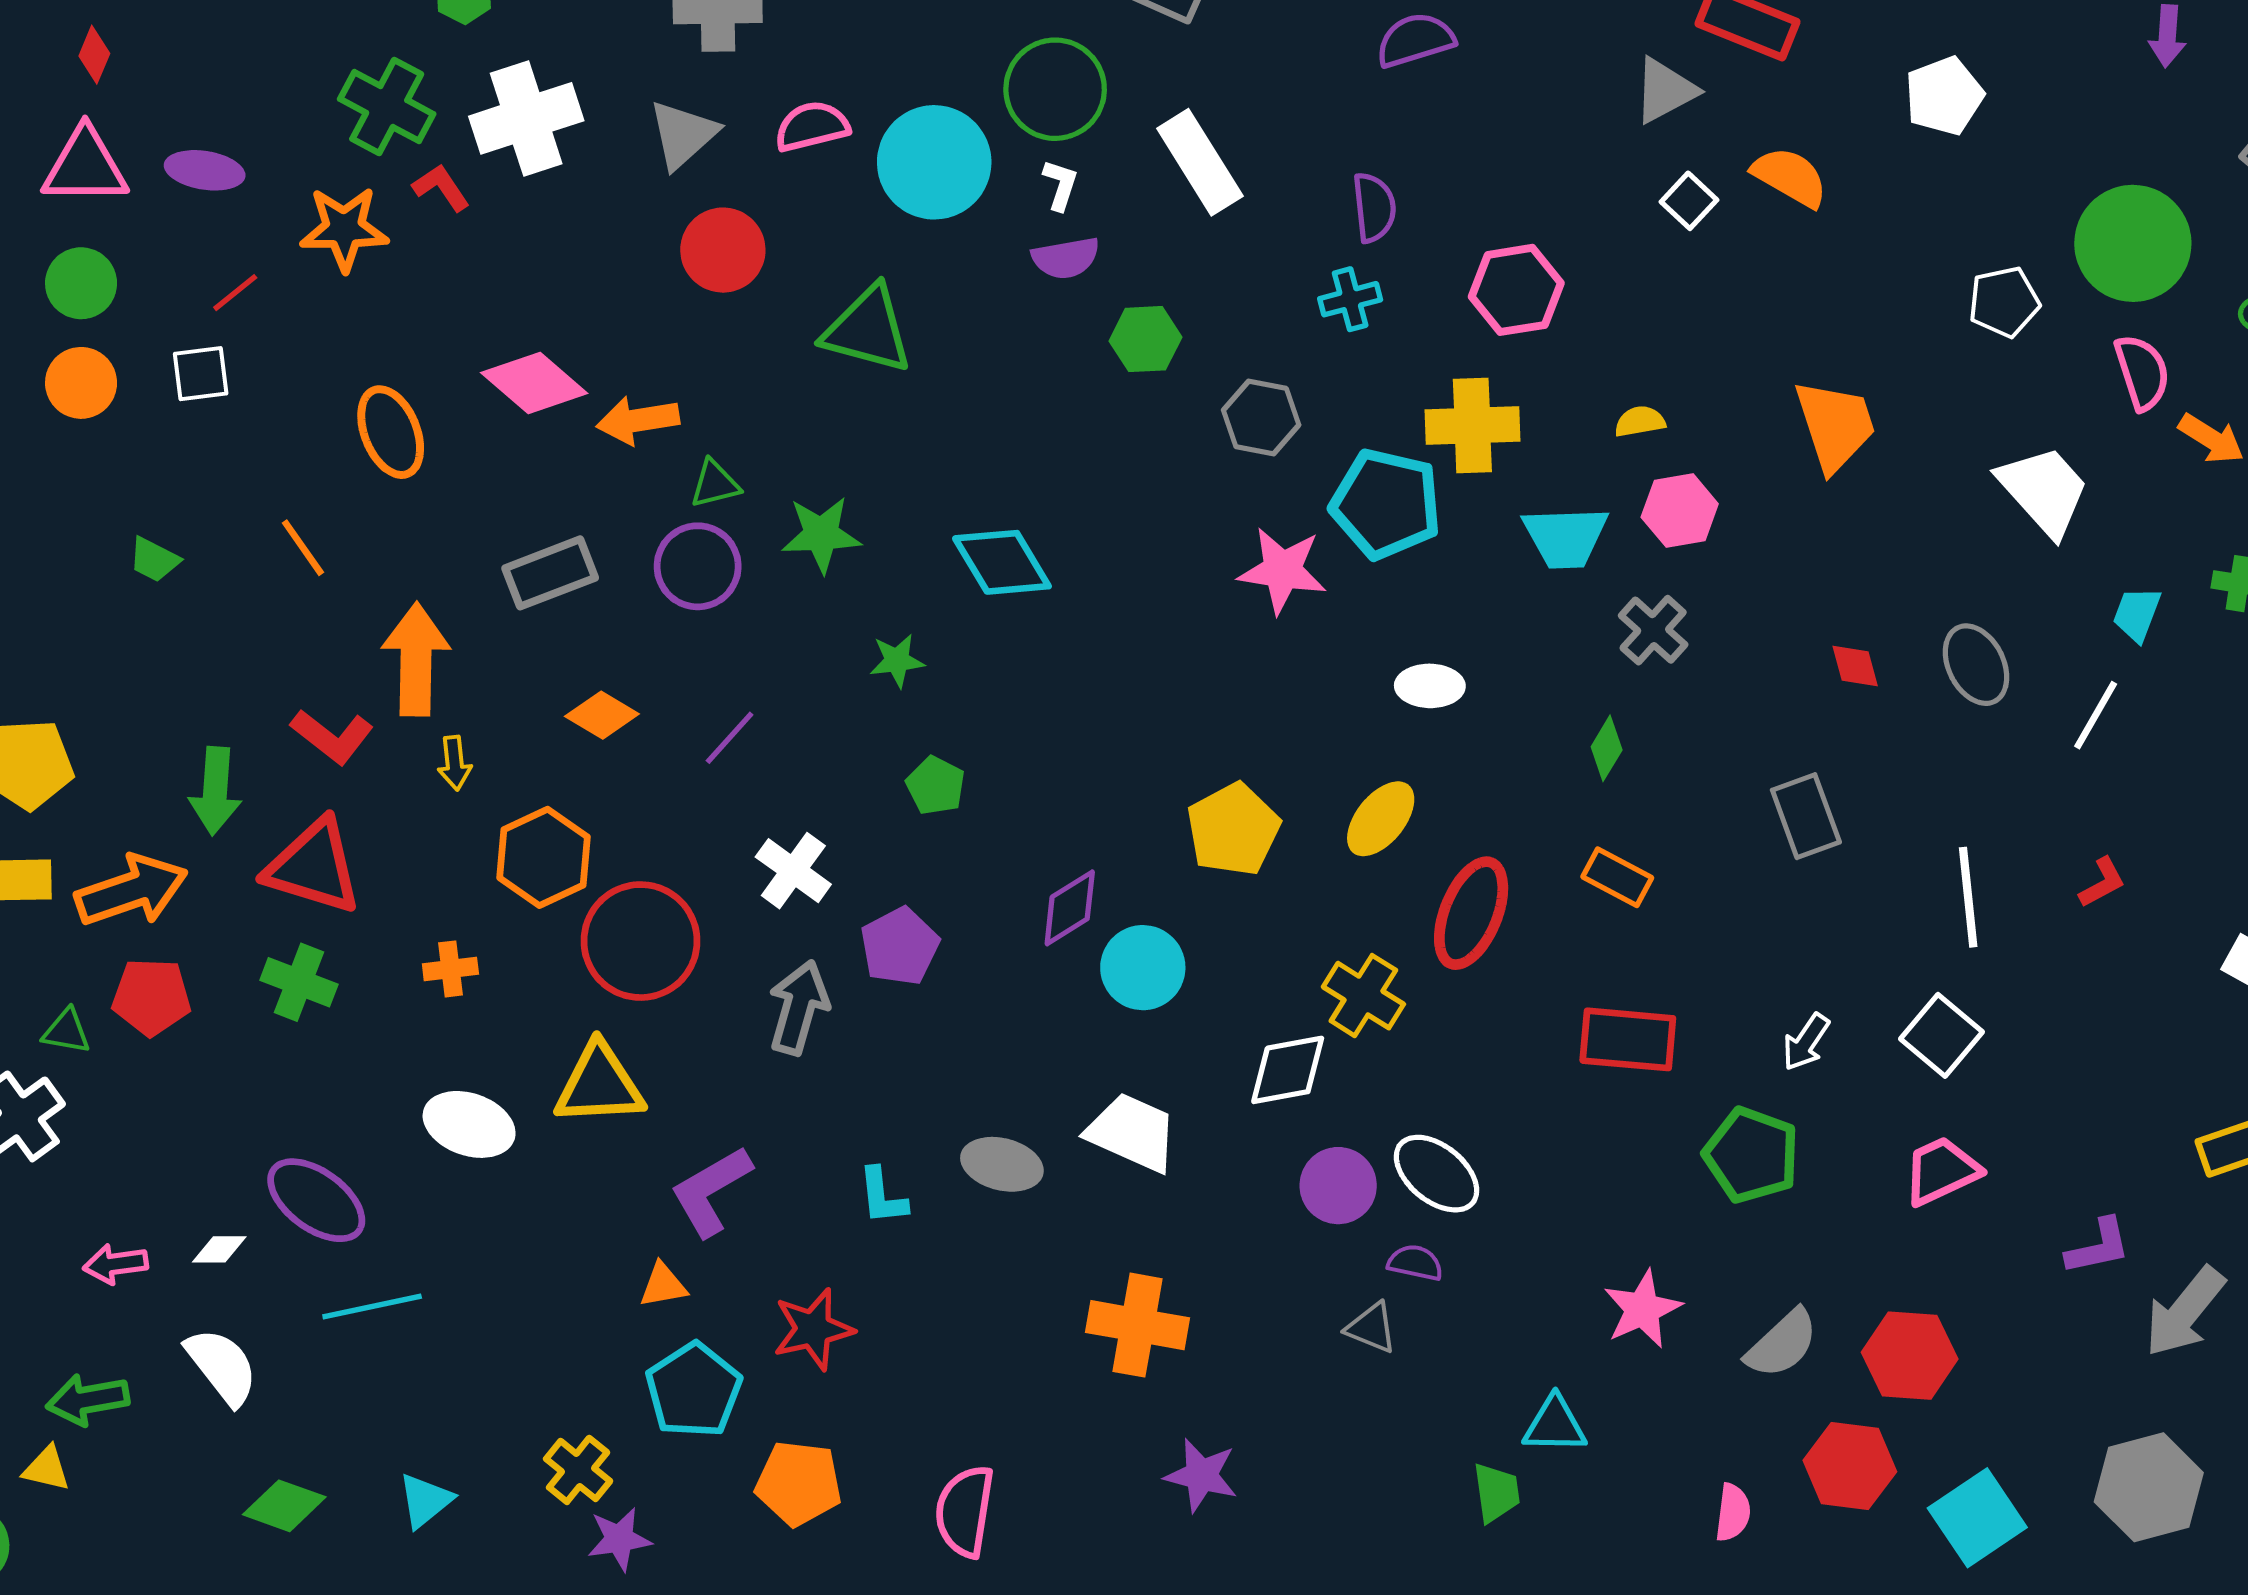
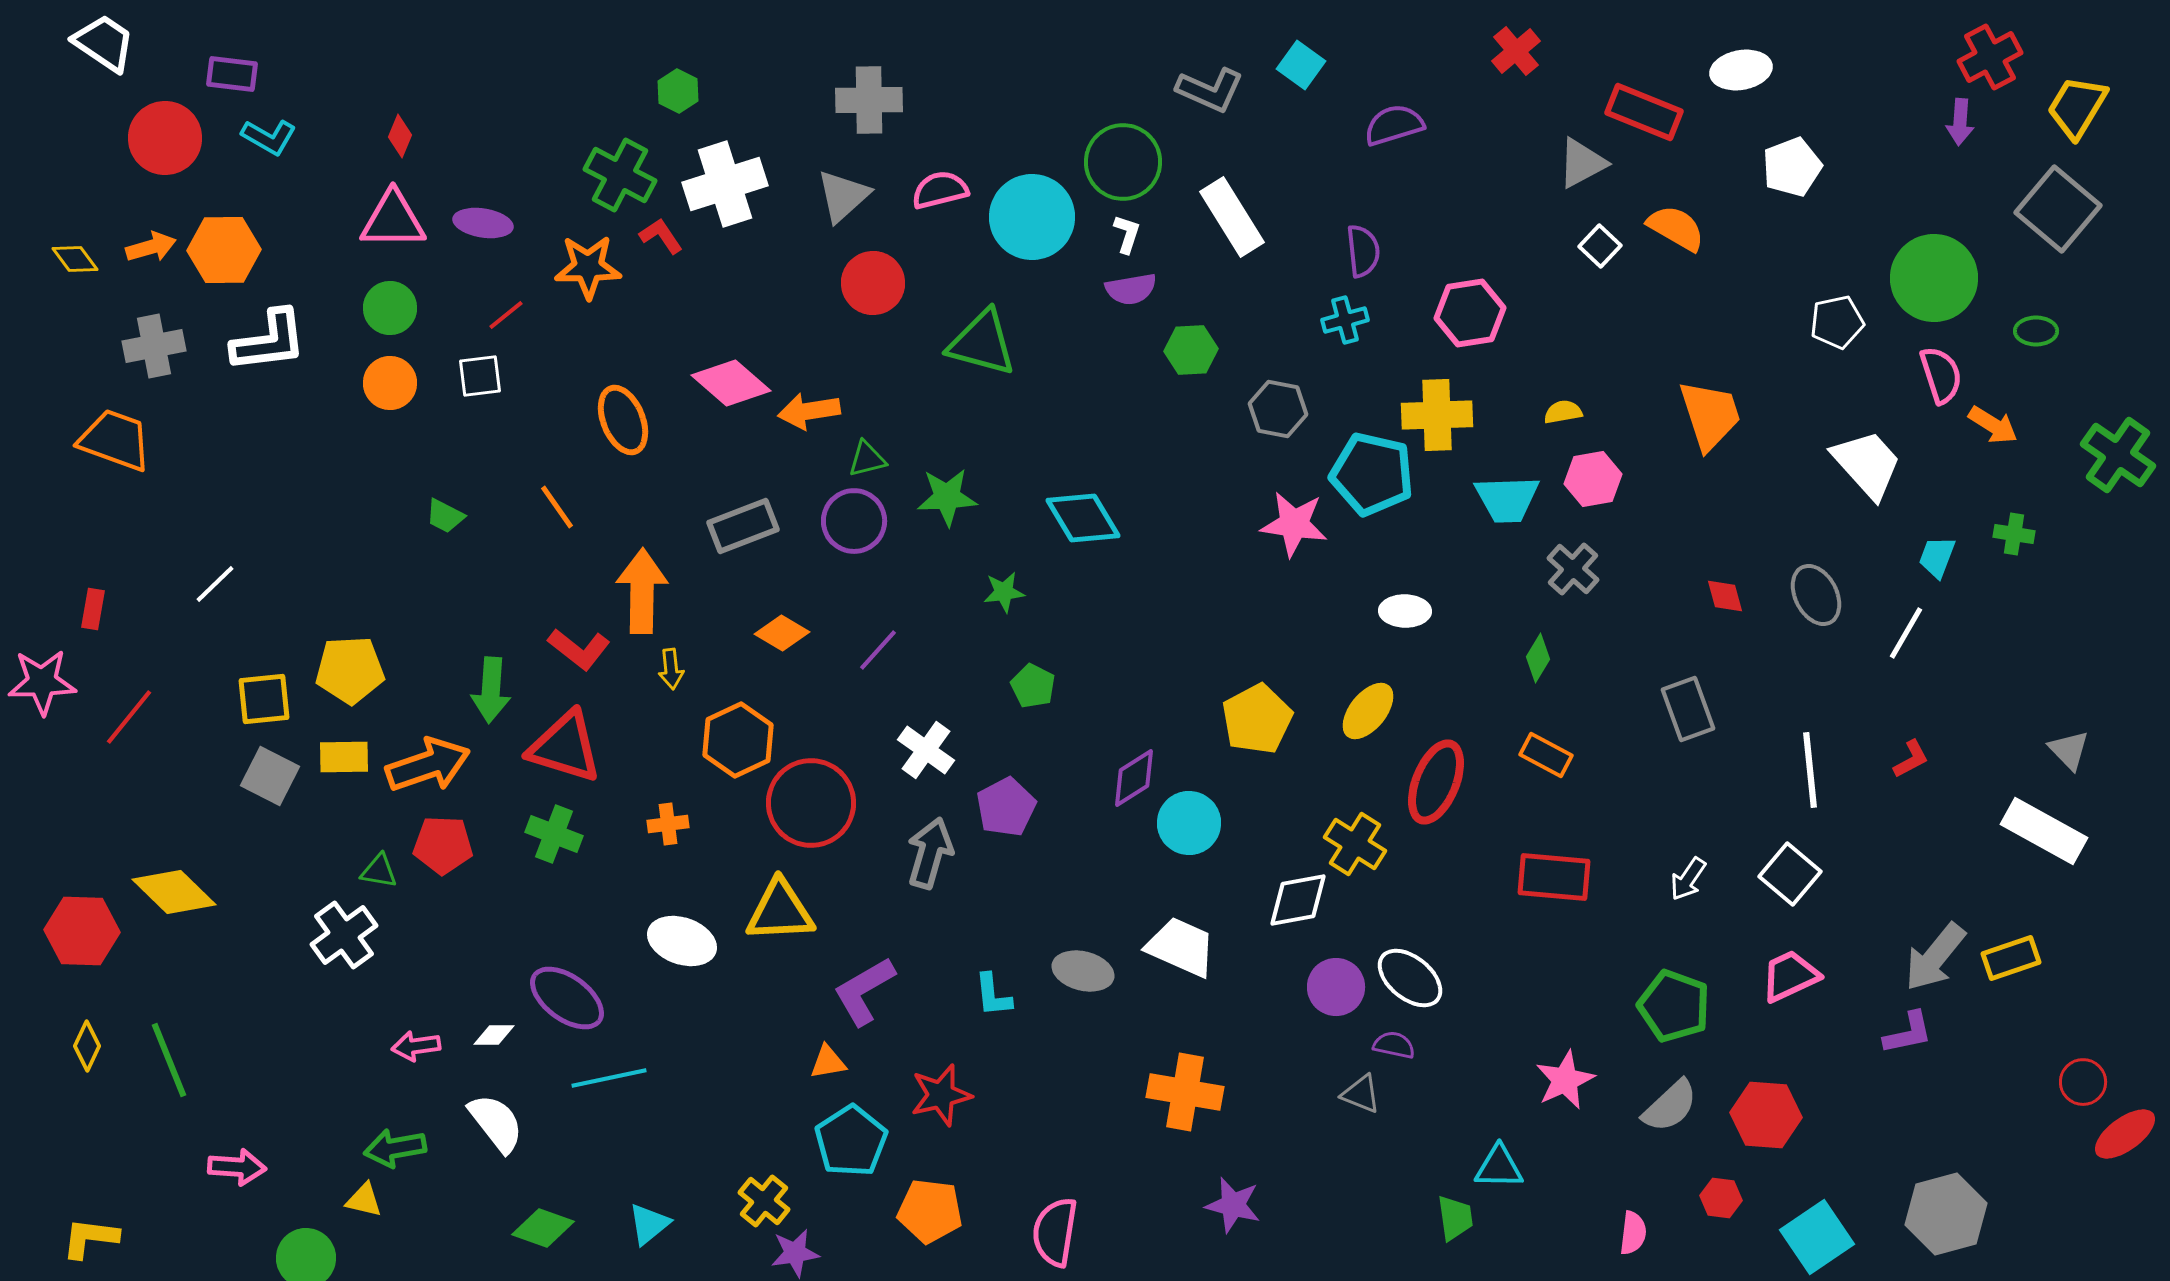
green pentagon: (1751, 1155) -> (1674, 1006), moved
gray arrow: (2185, 1312) -> (1935, 957), moved
red hexagon: (1850, 1466) -> (1721, 1198), size x0.6

